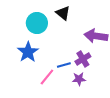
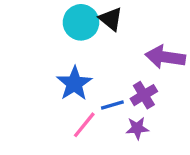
cyan circle: (37, 23) -> (81, 22), moved
blue star: (28, 52) -> (74, 83), moved

